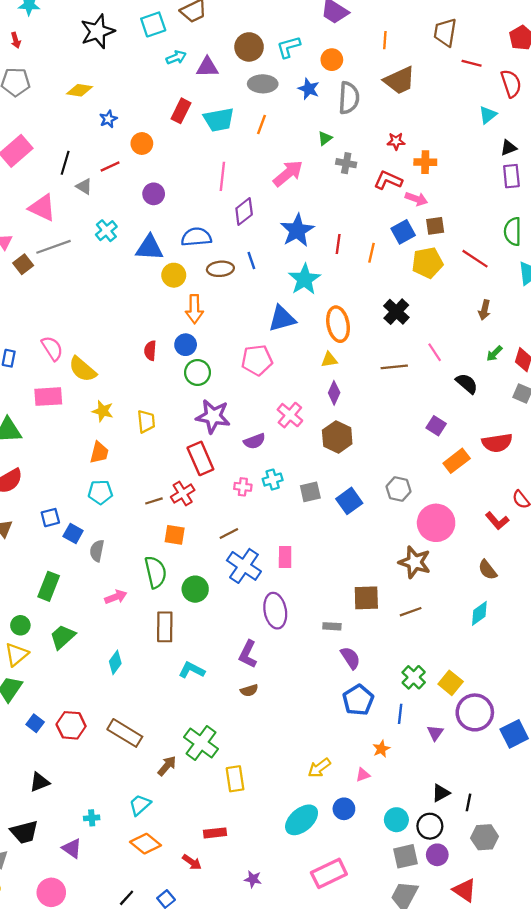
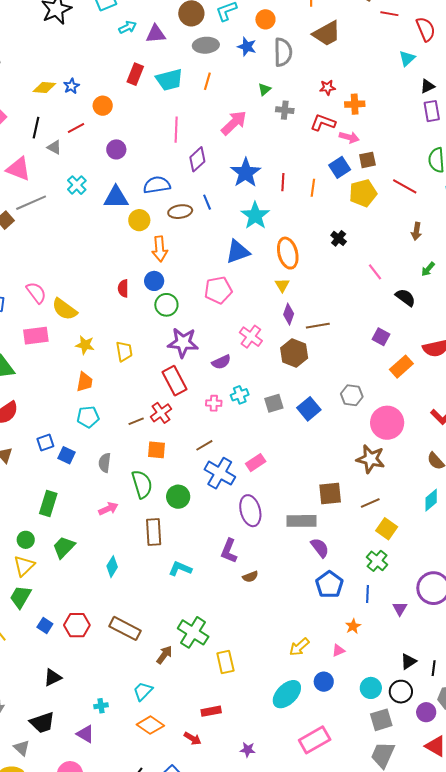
yellow diamond: (79, 90) -> (44, 87), moved
black cross: (396, 312) -> (339, 238), size x0.7
yellow triangle: (329, 360) -> (282, 285), turned -49
brown line: (394, 367) -> (318, 326), moved
gray semicircle: (97, 551) -> (105, 463), moved
pink rectangle: (285, 557) -> (256, 463), turned 60
gray rectangle: (332, 626) -> (301, 521), size x1.8
yellow square: (451, 683) -> (387, 529), moved
brown semicircle: (249, 690) -> (250, 577), moved
purple circle: (437, 855) -> (426, 712), moved

